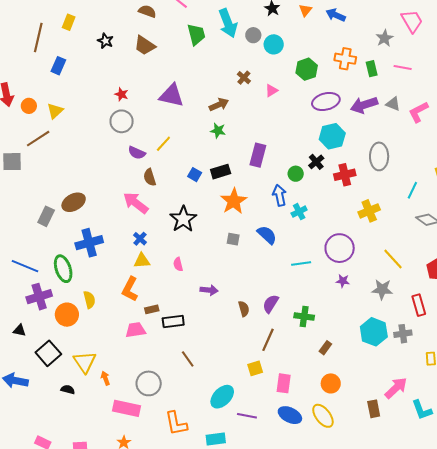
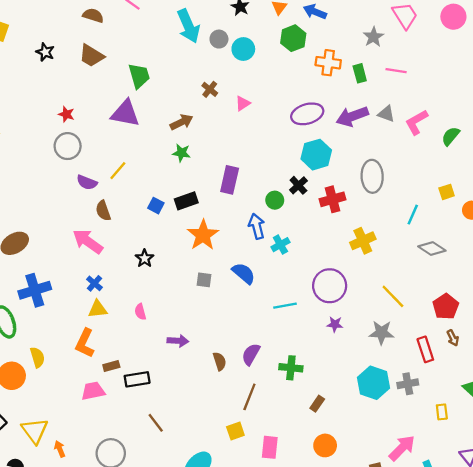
green trapezoid: (196, 34) -> (139, 76), moved
green hexagon: (307, 69) -> (293, 38), moved
black star: (183, 219) -> (145, 258), size x0.6

